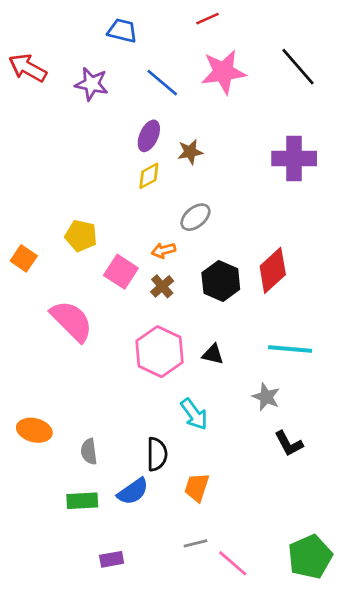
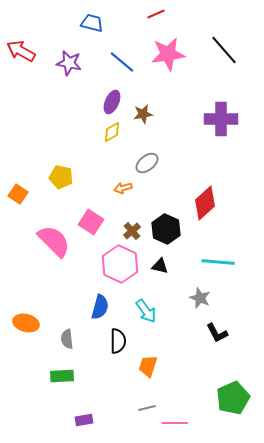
pink square: (121, 272) -> (91, 222), moved
black hexagon: (221, 281) -> (166, 229), moved
brown cross: (162, 286) -> (132, 231), moved
blue semicircle: (133, 491) -> (100, 307), moved, turned -40
green pentagon: (310, 557) -> (233, 398), moved
pink line: (233, 563) -> (175, 423), turned -40

